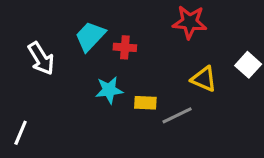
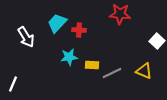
yellow triangle: (204, 79) -> (144, 71), moved

